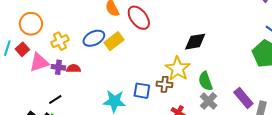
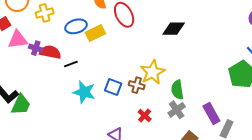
yellow cross: (60, 41) -> (45, 13), moved
black diamond: (195, 42) -> (174, 29), moved
red semicircle: (74, 68) -> (50, 52), size x1.5
black line: (55, 100) -> (71, 64), moved

